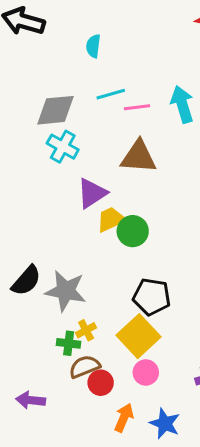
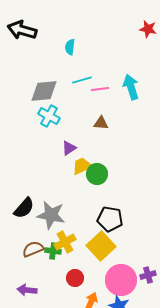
brown triangle: (139, 157) -> (101, 123), size x0.6
purple triangle: (92, 193) -> (69, 148), size x0.7
yellow cross: (86, 330) -> (65, 242), size x1.5
brown semicircle: (85, 367) -> (33, 249), moved
pink circle: (146, 372) -> (121, 280), moved, size x1.8

